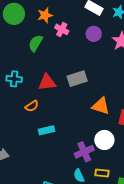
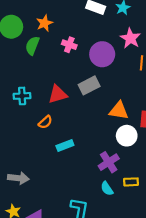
pink cross: (62, 29) -> (69, 45), moved
purple circle: (94, 34) -> (102, 54), moved, size x1.5
green semicircle: (36, 43) -> (32, 46), moved
white circle: (104, 140) -> (127, 136), moved

